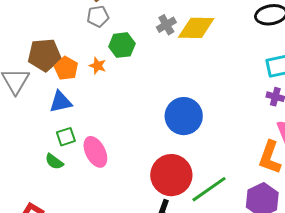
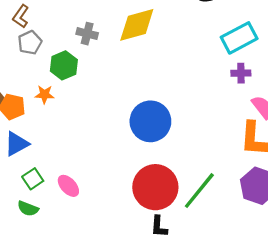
gray cross: (166, 25) -> (87, 34), moved, turned -30
pink ellipse: (95, 152) -> (68, 186), size x0.7

